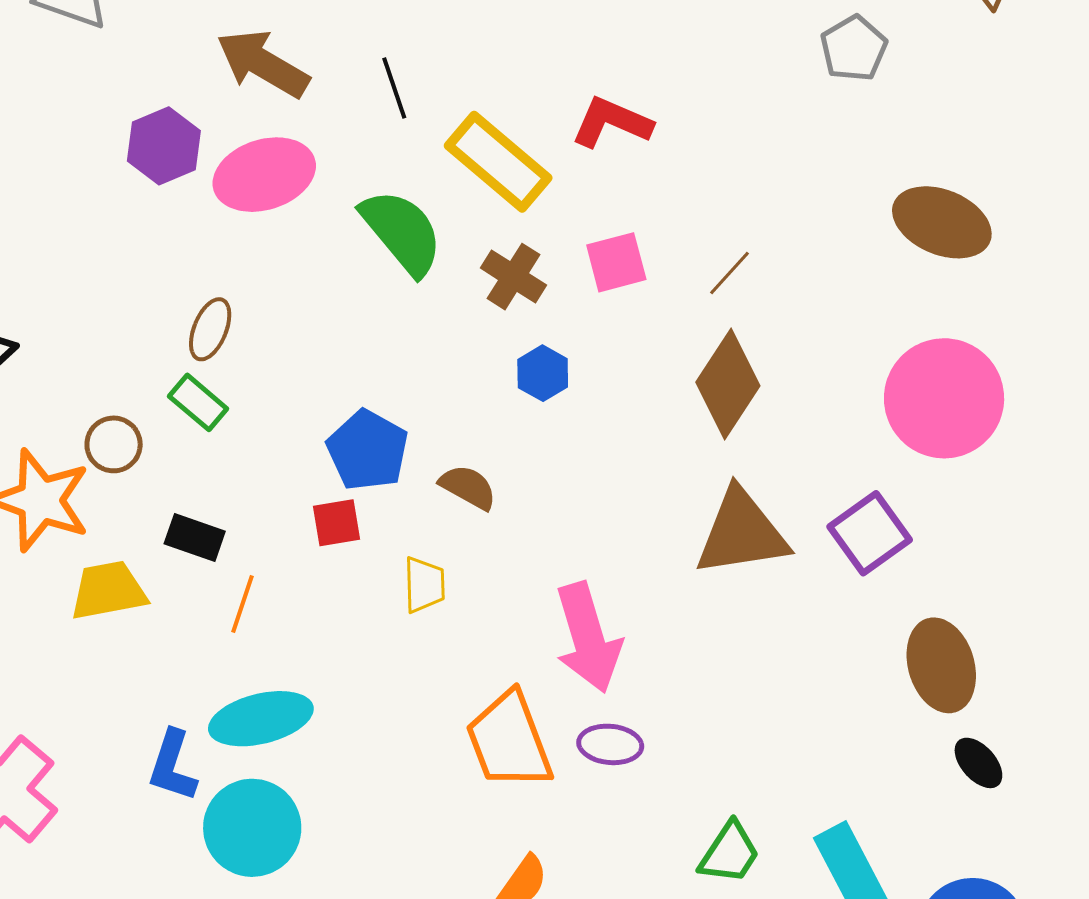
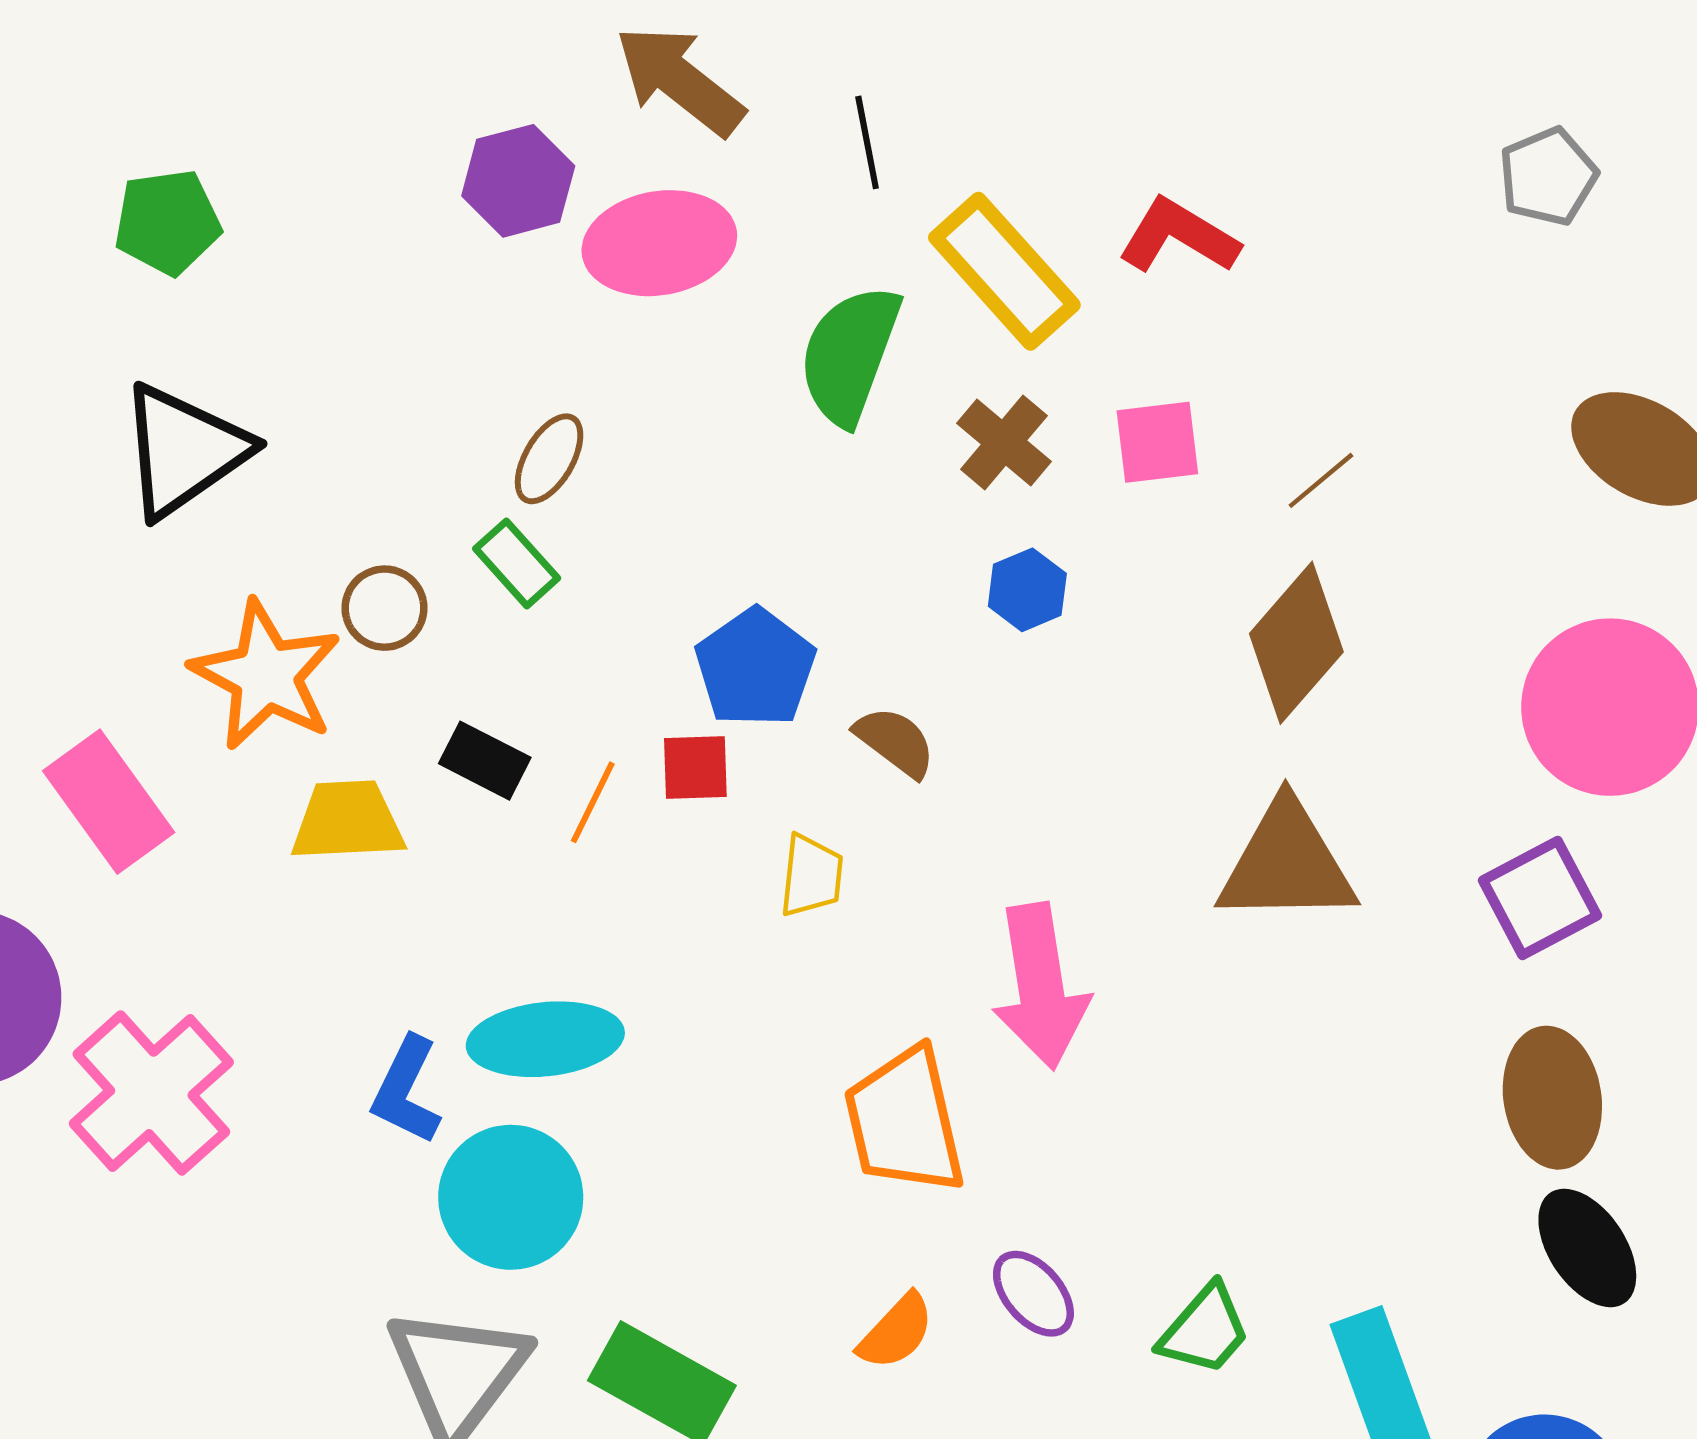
green semicircle: (402, 232) -> (850, 355), turned -128
purple square: (870, 533) -> (1540, 898), moved
orange line: (242, 604) -> (593, 802), moved
purple ellipse: (610, 744) -> (1033, 1294), moved, turned 36
black ellipse: (978, 763) -> (1587, 1248), size x1.5

